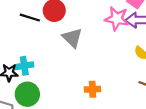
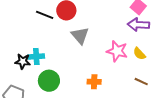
pink star: (117, 19) -> (117, 51), moved
green circle: (27, 94) -> (49, 81), moved

